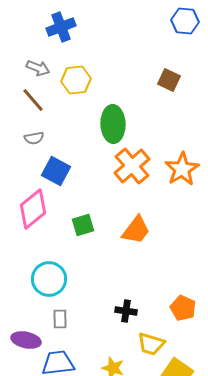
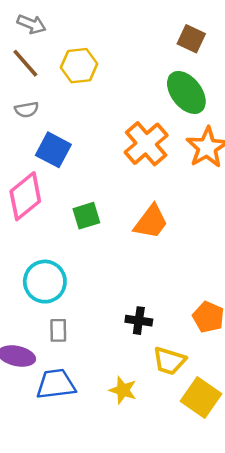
yellow hexagon: (76, 80) -> (79, 66), moved
green ellipse: (113, 124) -> (186, 92), moved, turned -36

